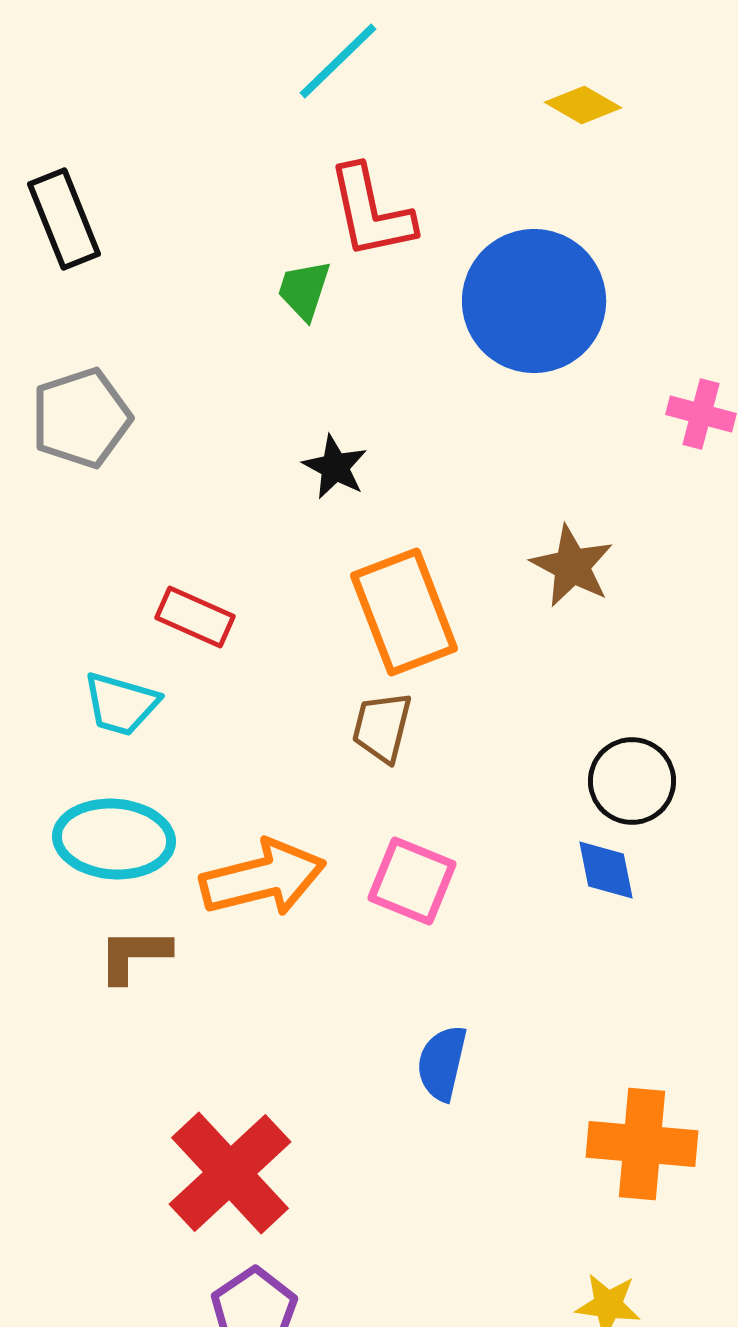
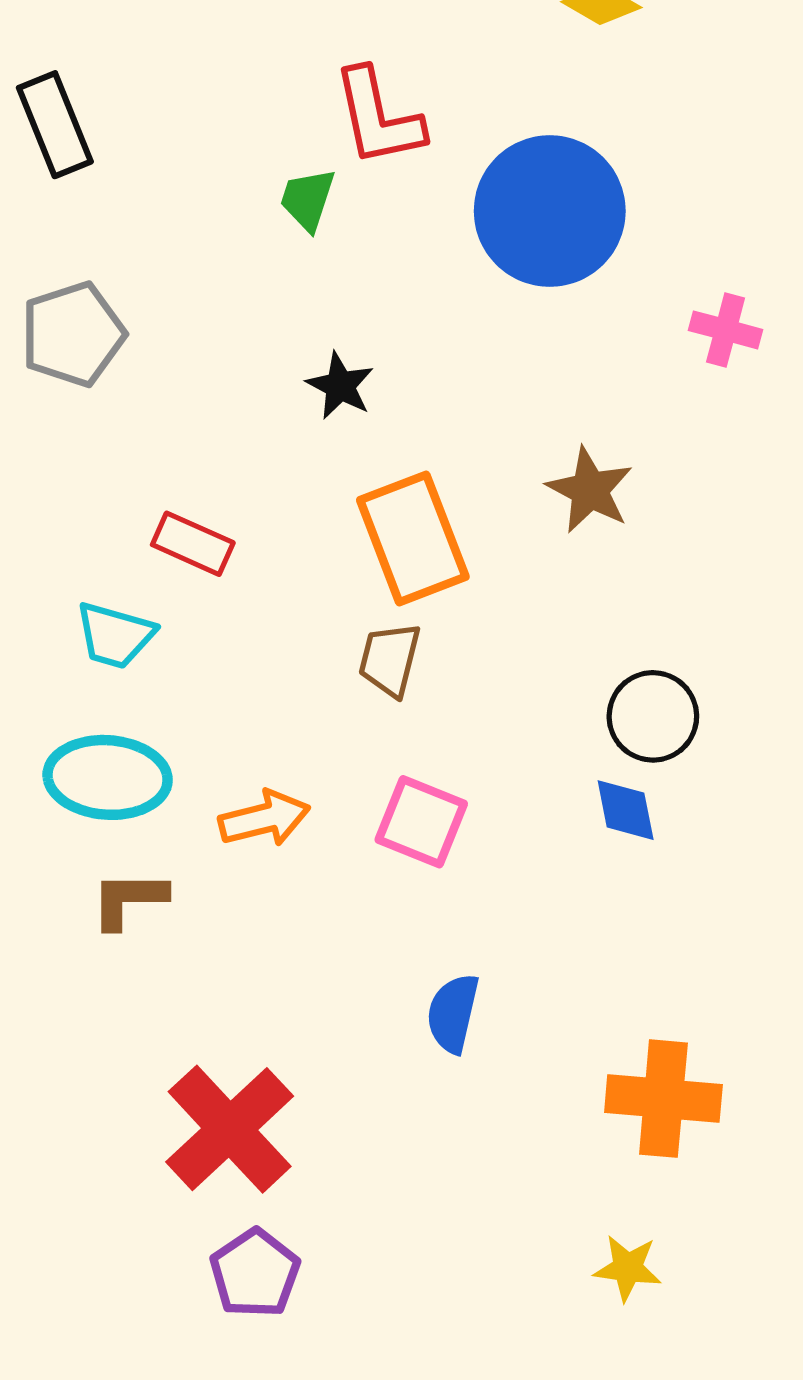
orange arrow: (263, 878) -> (264, 818), size x0.7

